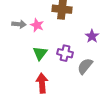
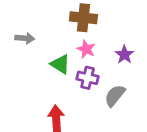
pink star: (37, 25) -> (86, 49), moved
green triangle: (40, 53) -> (60, 64), moved, turned -35

